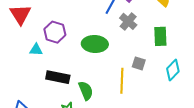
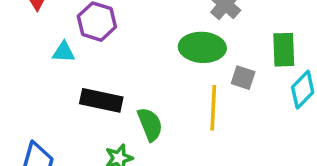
green rectangle: (160, 36) -> (284, 50), moved
green ellipse: (95, 44) -> (202, 47), moved

